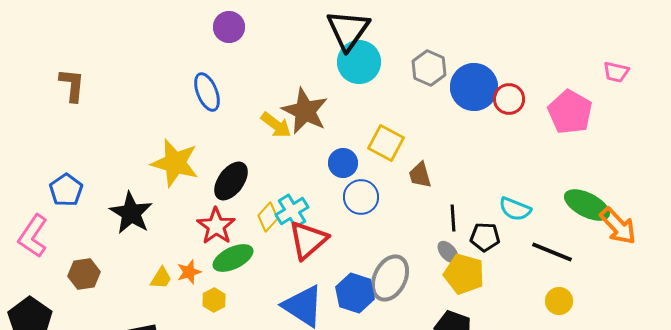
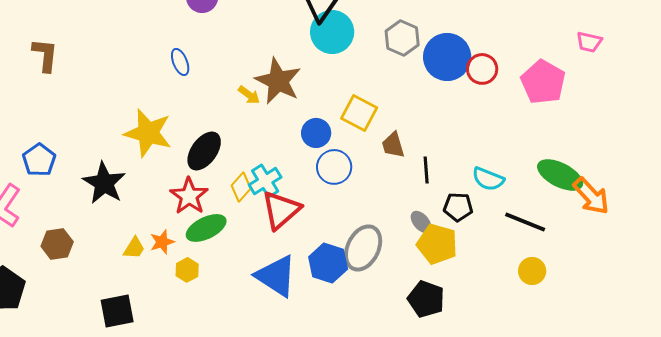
blue ellipse: (207, 92) -> (180, 62), size x0.7
yellow arrow: (276, 125) -> (249, 95), size x0.7
black line: (453, 218) -> (426, 170), moved

